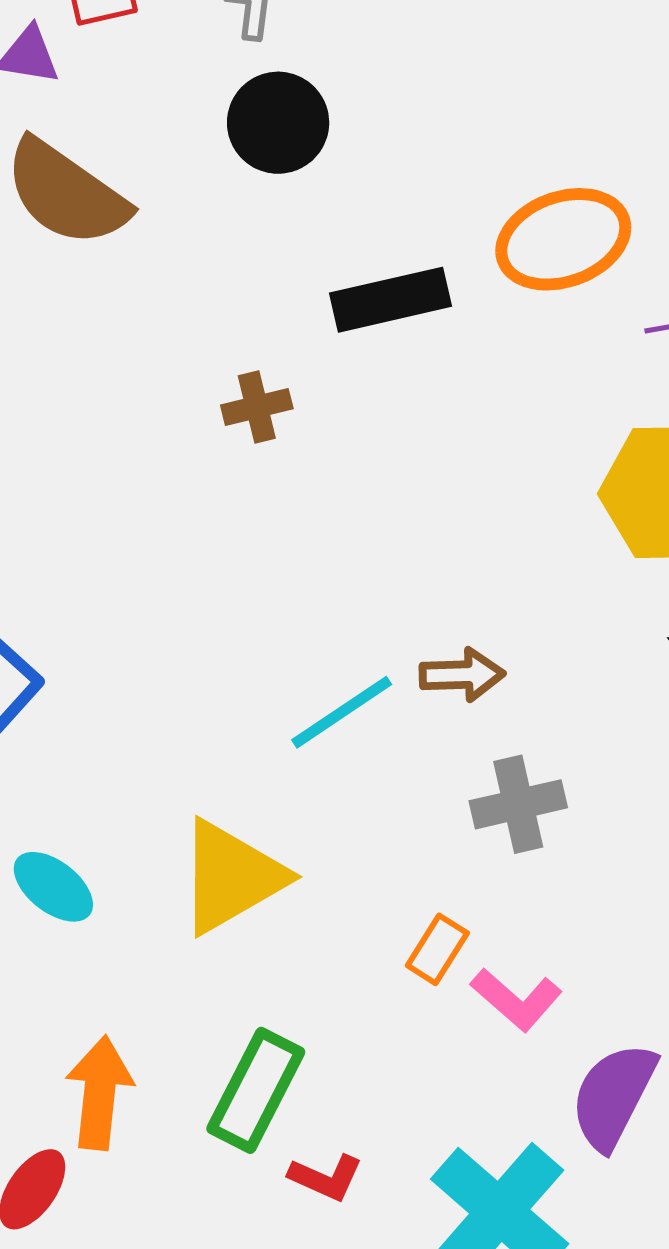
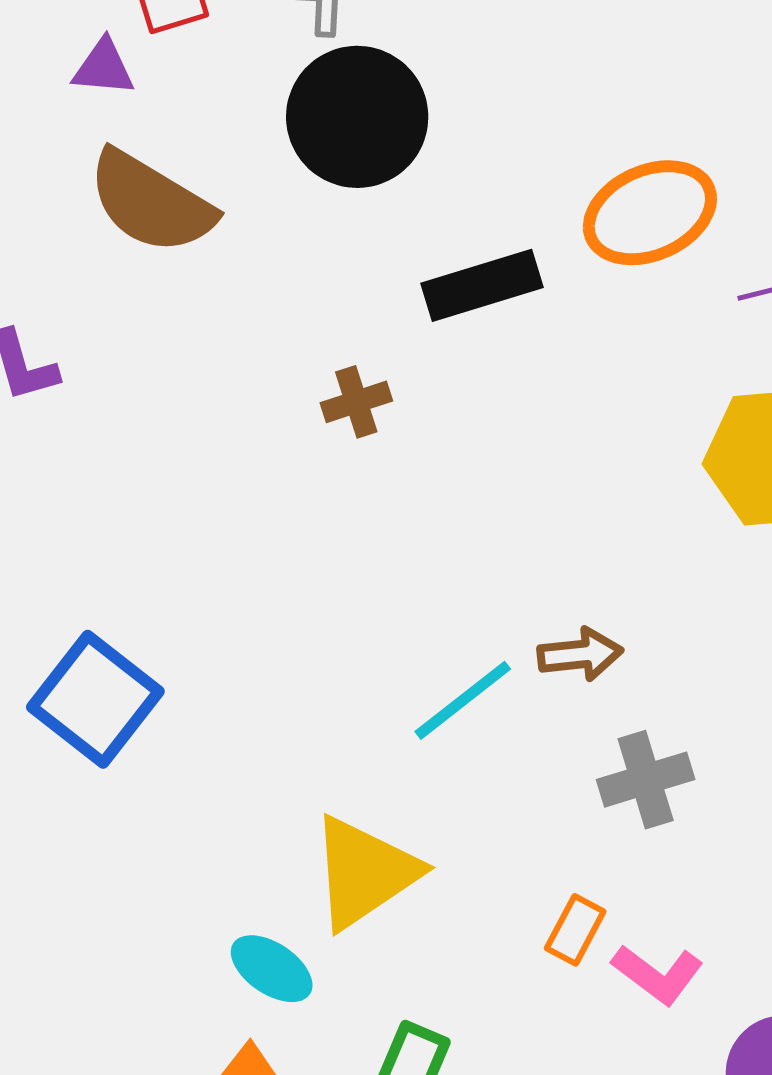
black circle: (278, 123) -> (357, 117), size x1.4
cyan ellipse: (53, 887) -> (272, 969), moved

